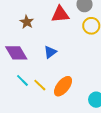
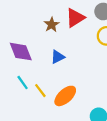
red triangle: (60, 14) -> (75, 18), turned -36
brown star: (27, 22) -> (52, 25), moved

